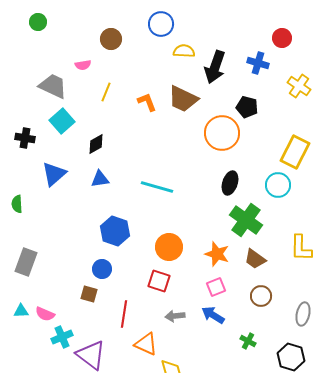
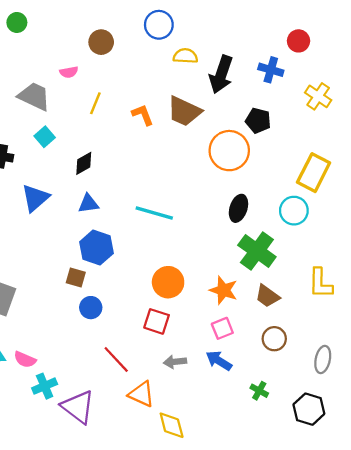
cyan square: (62, 121) -> (45, 137), size x0.7
blue hexagon: (115, 231) -> (97, 248), moved
brown square: (89, 294) -> (76, 278), moved
red line: (124, 314) -> (116, 359), turned -52

